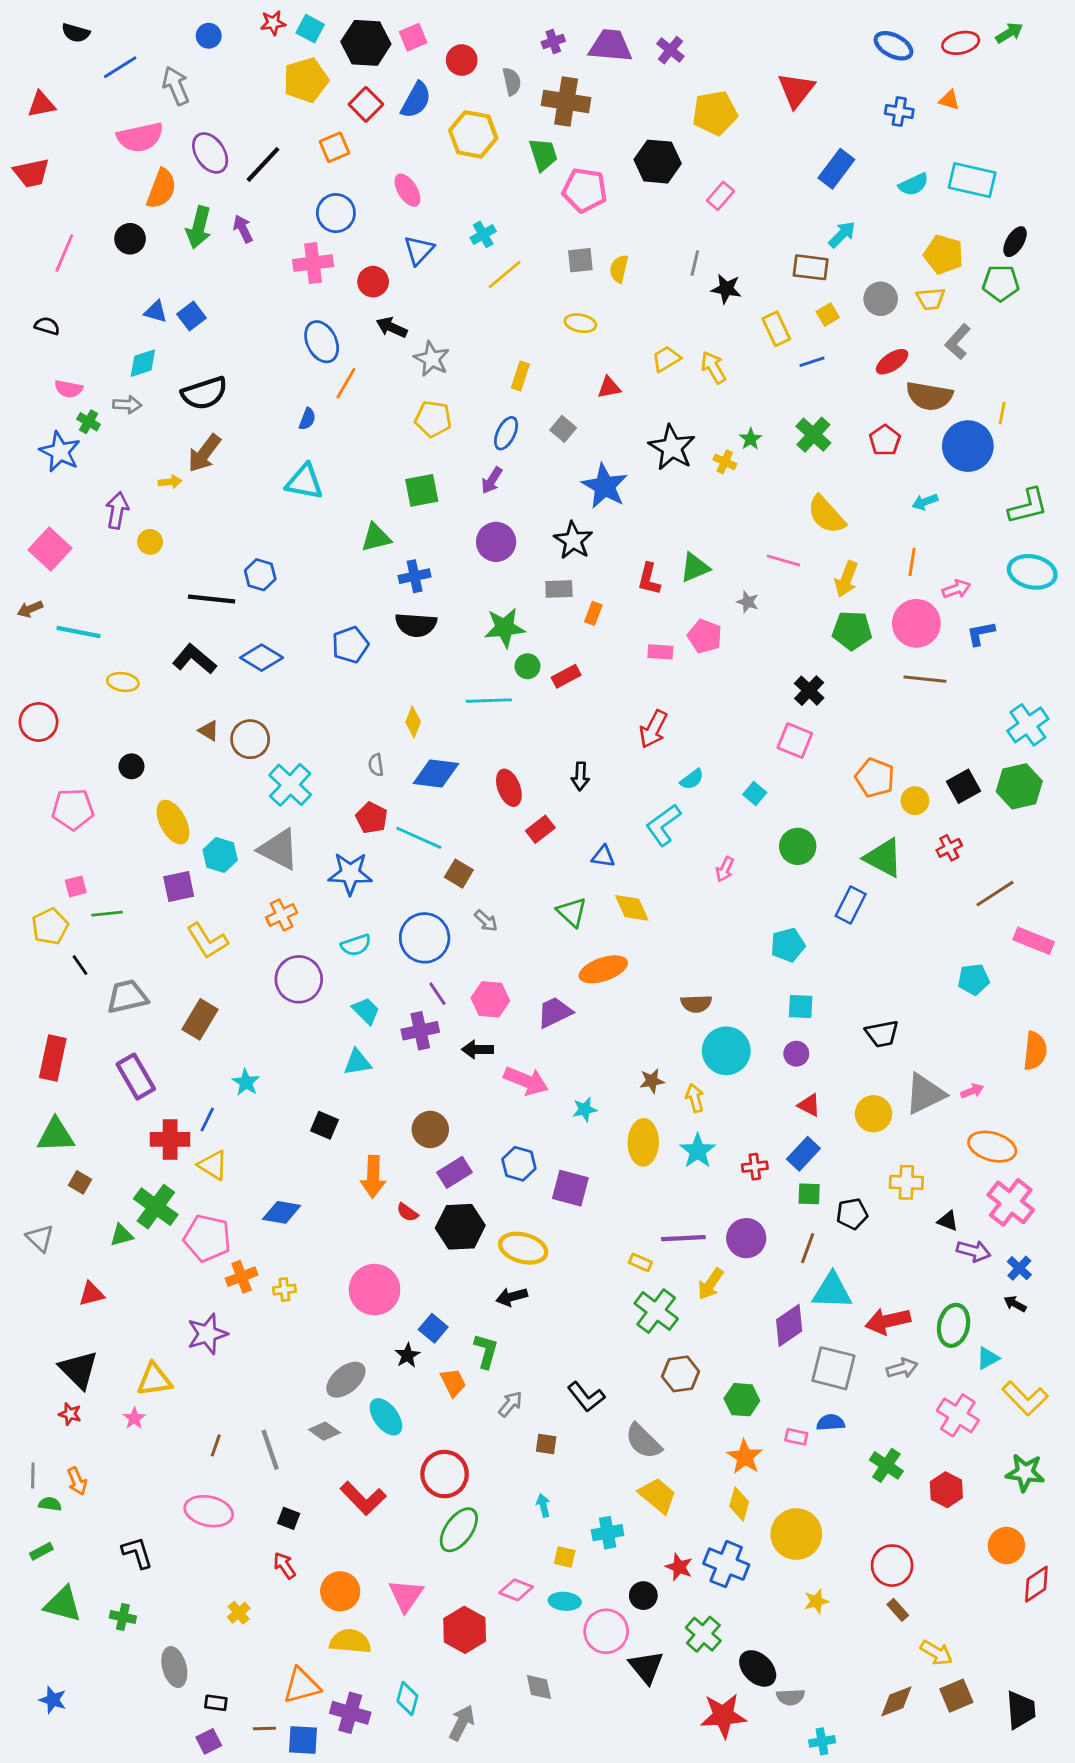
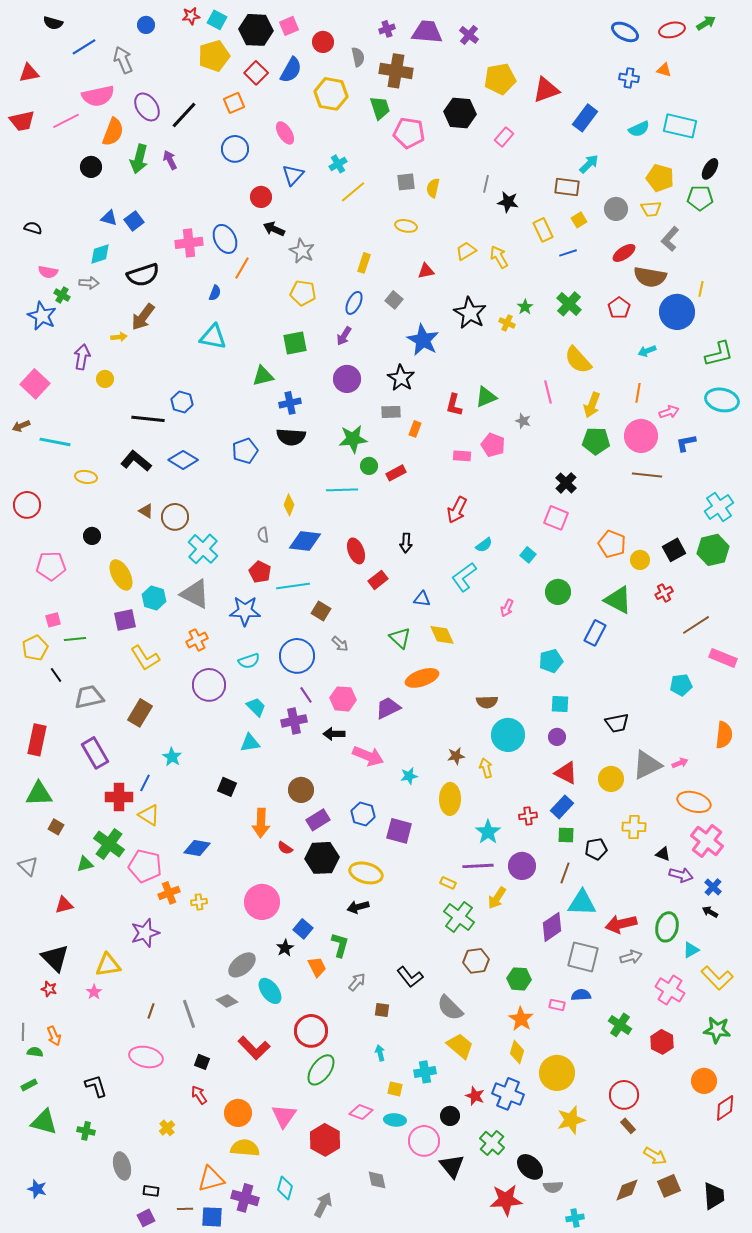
red triangle: (796, 90) -> (546, 90), moved, turned 32
pink line: (64, 253) -> (66, 121), moved, turned 40
pink cross: (313, 263) -> (189, 243), moved
pink line: (783, 560) -> (548, 392), turned 60
cyan line: (419, 838) -> (293, 586), turned -32
red triangle: (809, 1105) -> (566, 773), size x1.4
cyan star: (698, 1151) -> (488, 832), moved
yellow star: (816, 1601) -> (571, 1120), size x1.6

